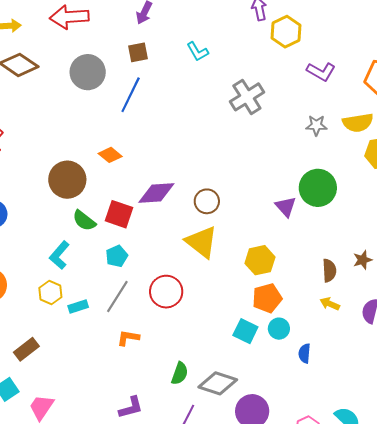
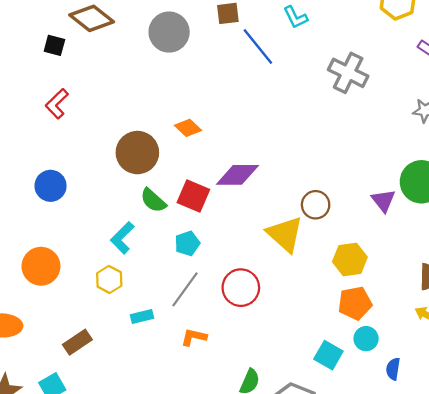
blue line: (131, 95) -> (258, 47), moved, turned -69
gray cross: (247, 97) -> (348, 73), turned -36
brown circle: (207, 201) -> (316, 205), moved
cyan rectangle: (78, 306) -> (142, 316), moved
cyan square: (245, 331) -> (328, 355), moved

